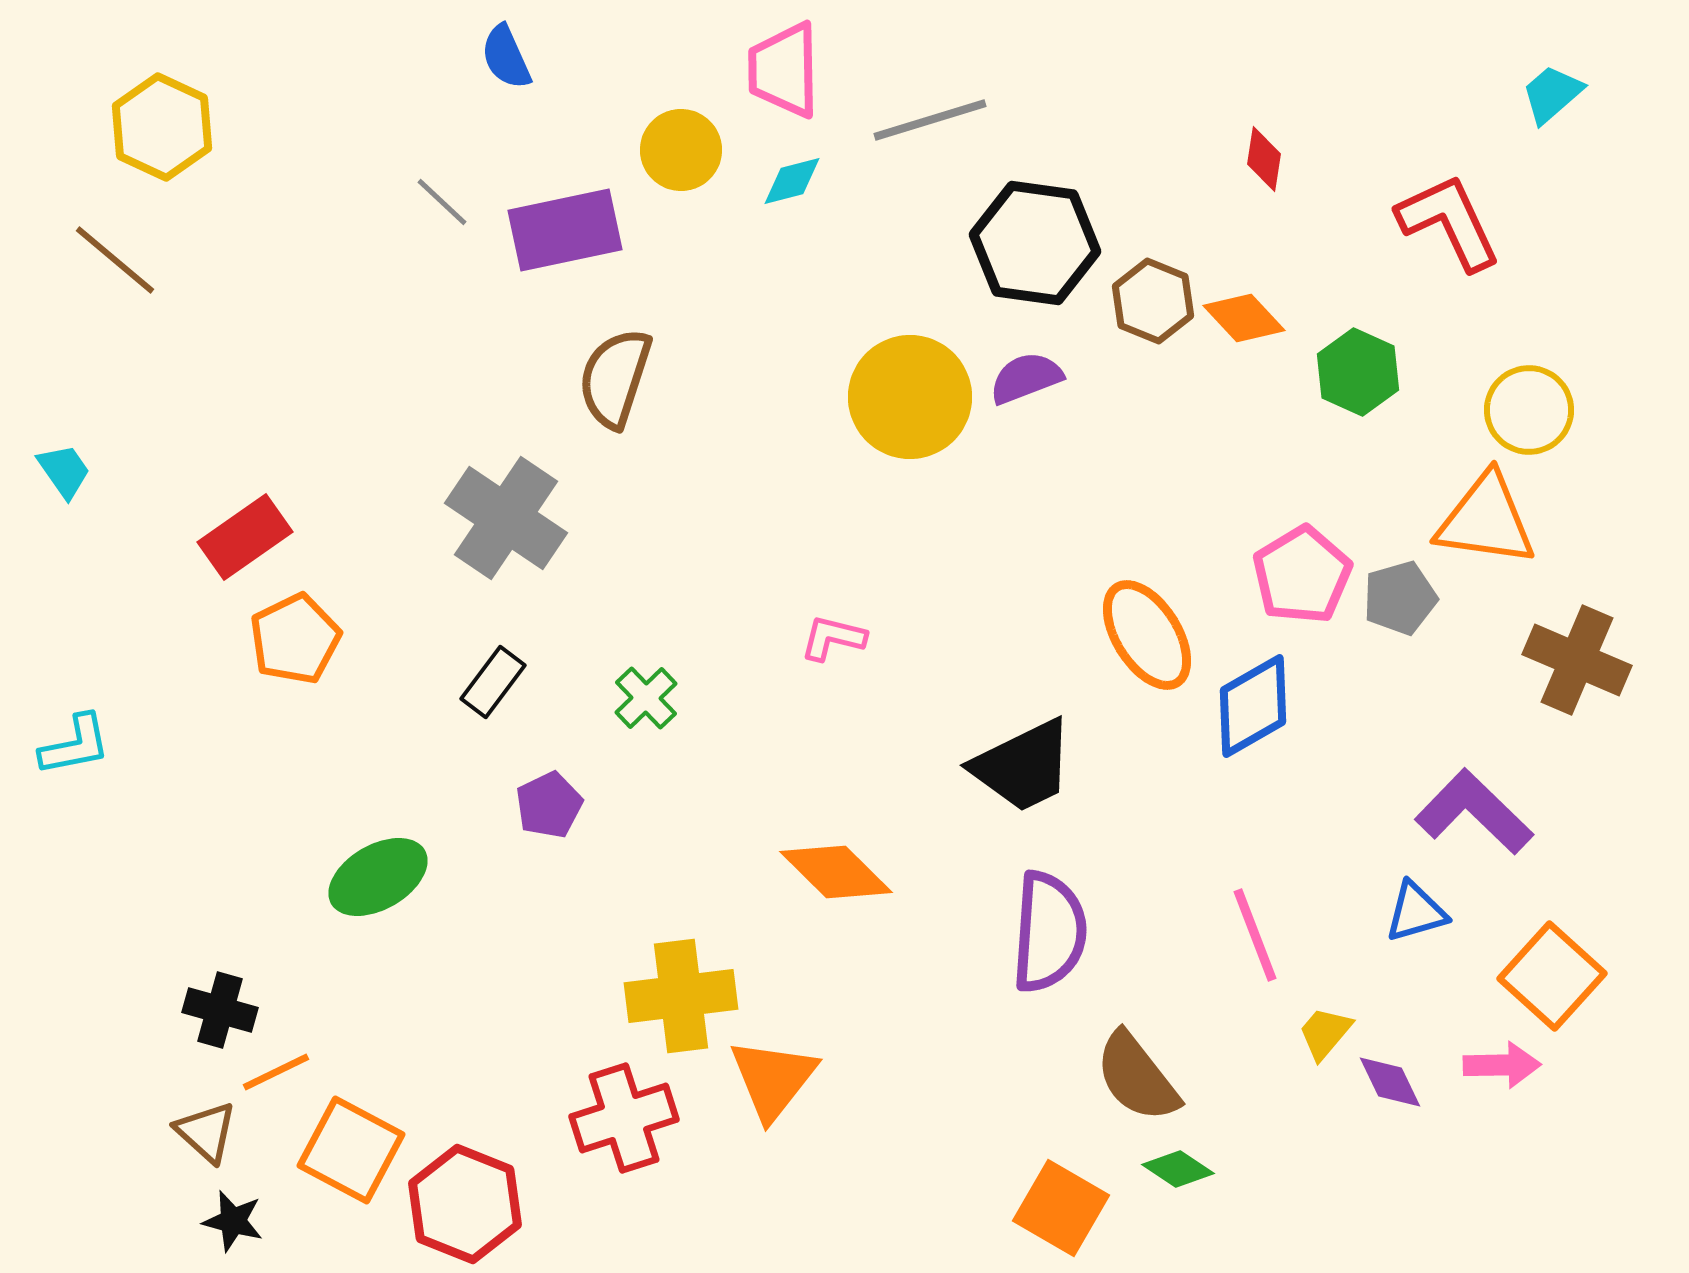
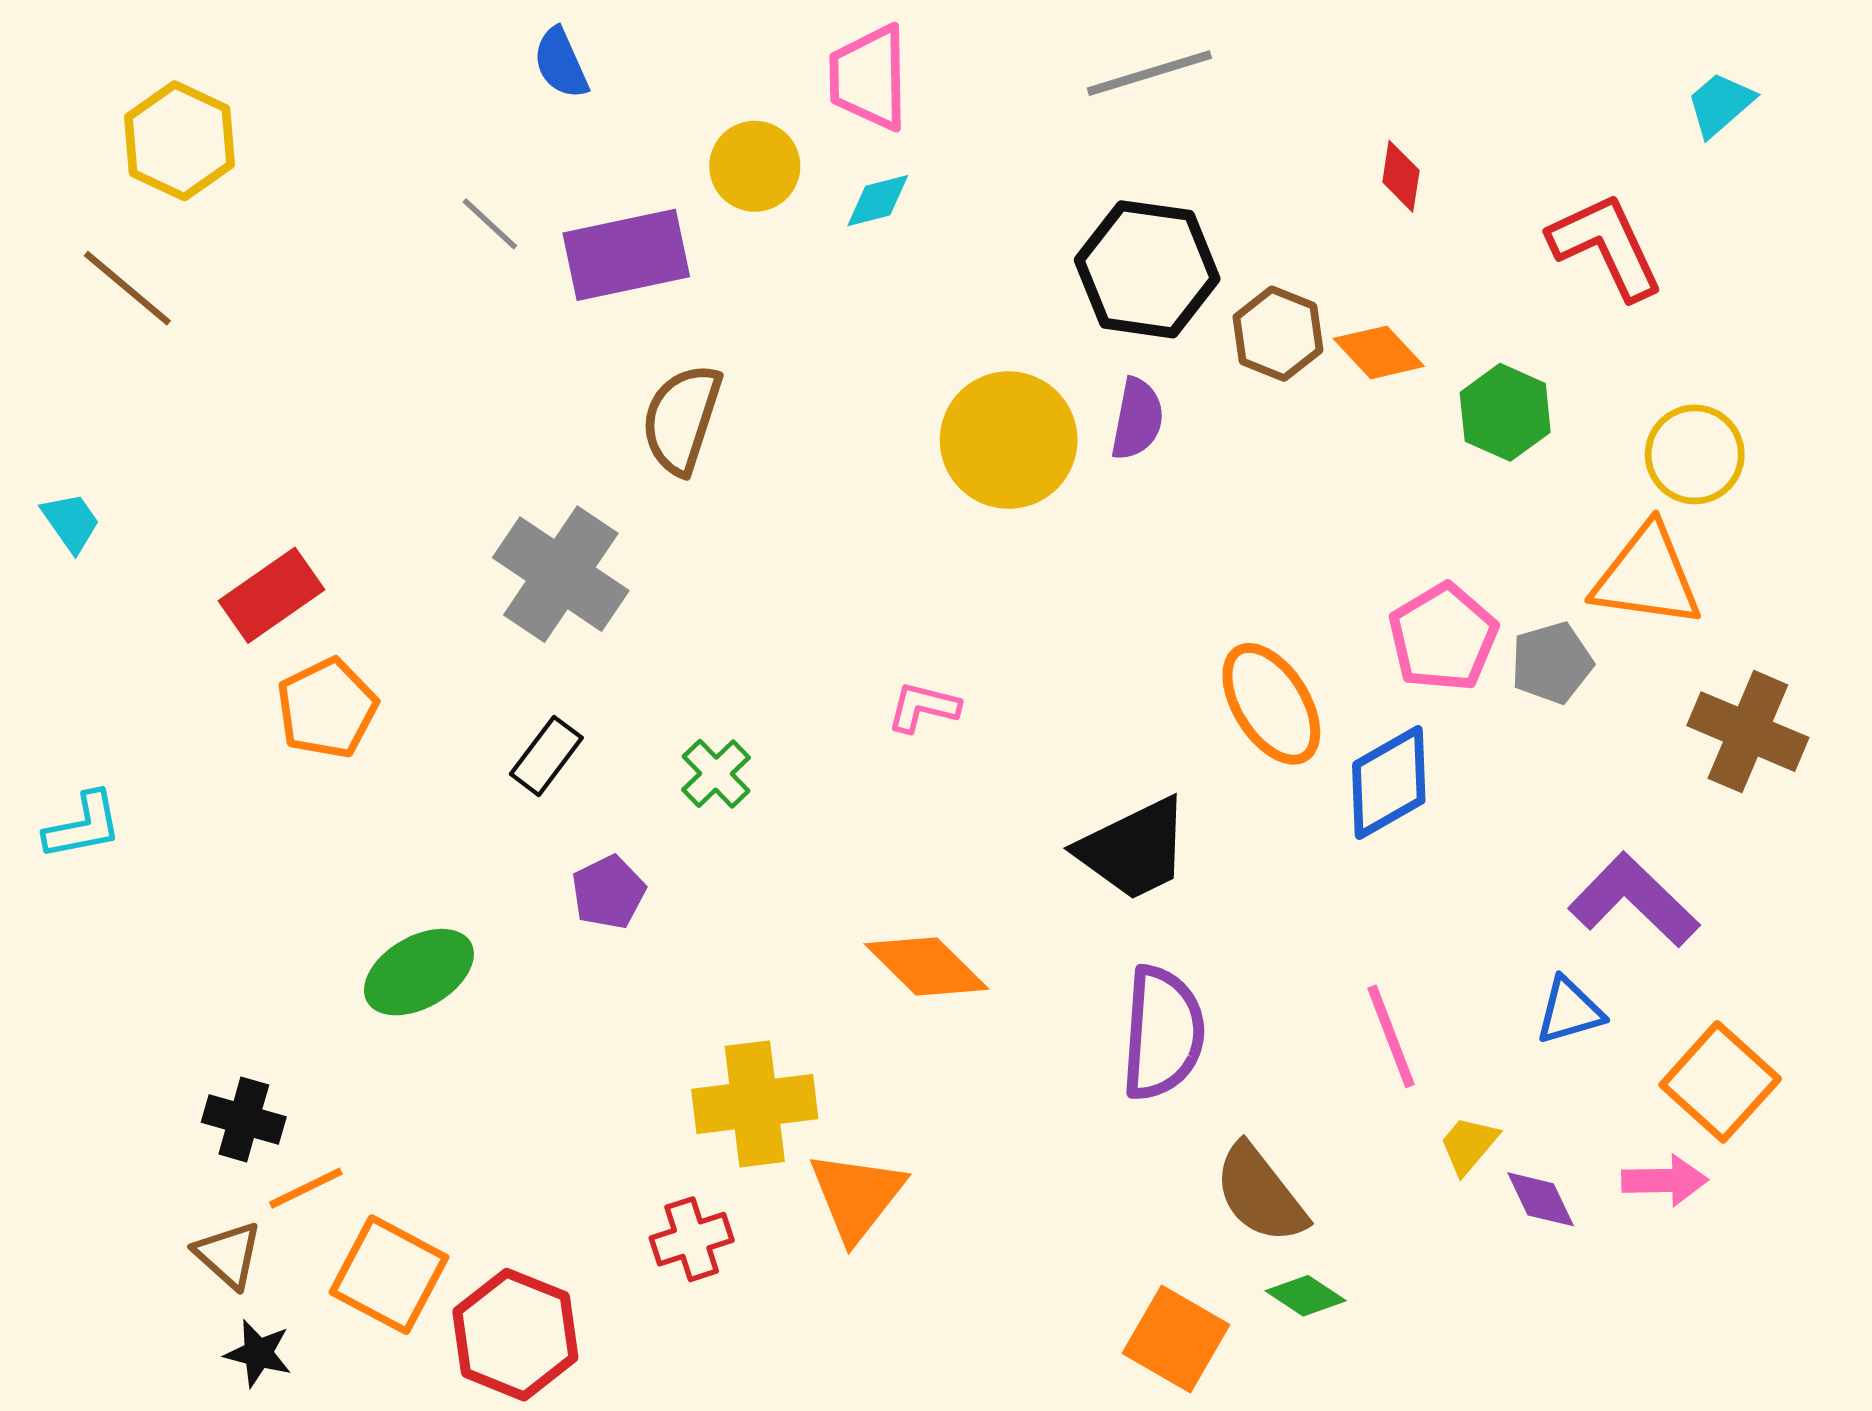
gray line: (930, 120) -> (1149, 73), moved
purple semicircle: (1026, 378) -> (1137, 419), turned 122
red cross: (624, 1118) -> (692, 1239), size x0.7

